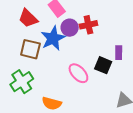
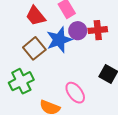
brown square: (30, 49) -> (34, 48), turned 30
pink ellipse: (78, 73) -> (75, 93), moved

